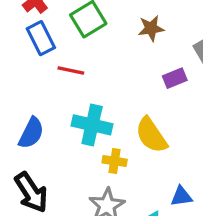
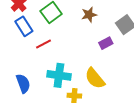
red line: (71, 70) -> (43, 44), turned -35
blue semicircle: (31, 133) -> (23, 83), turned -42

